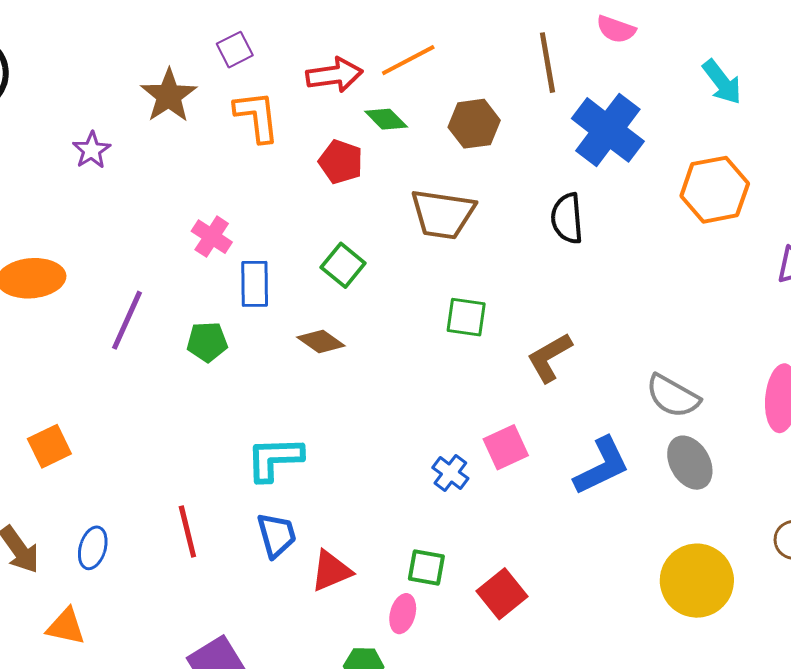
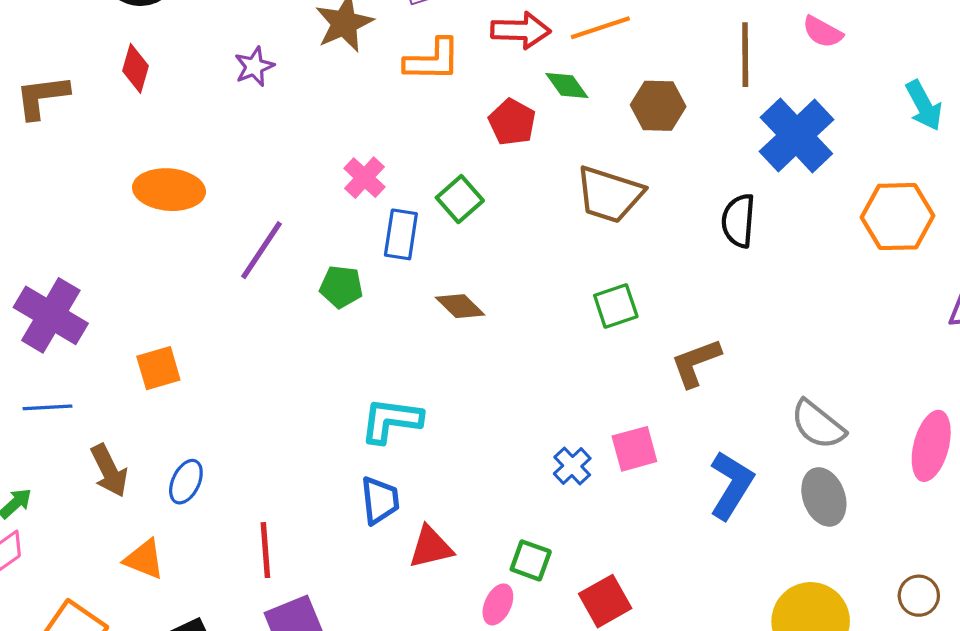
orange L-shape: (257, 116) -> (432, 60), turned 88
green square: (343, 265) -> (460, 199), moved
green square: (466, 317) -> (616, 306), turned -36
blue L-shape: (602, 466) -> (731, 485), turned -42
red line: (187, 532) -> (265, 550), moved

